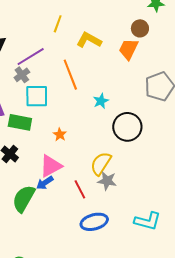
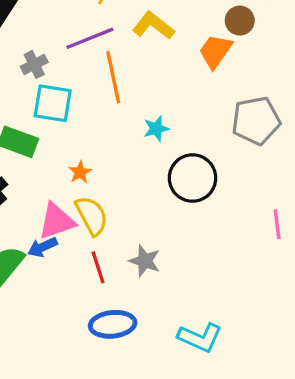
purple line: (31, 57) -> (90, 38), moved
yellow semicircle: (101, 164) -> (92, 216), moved, turned 110

